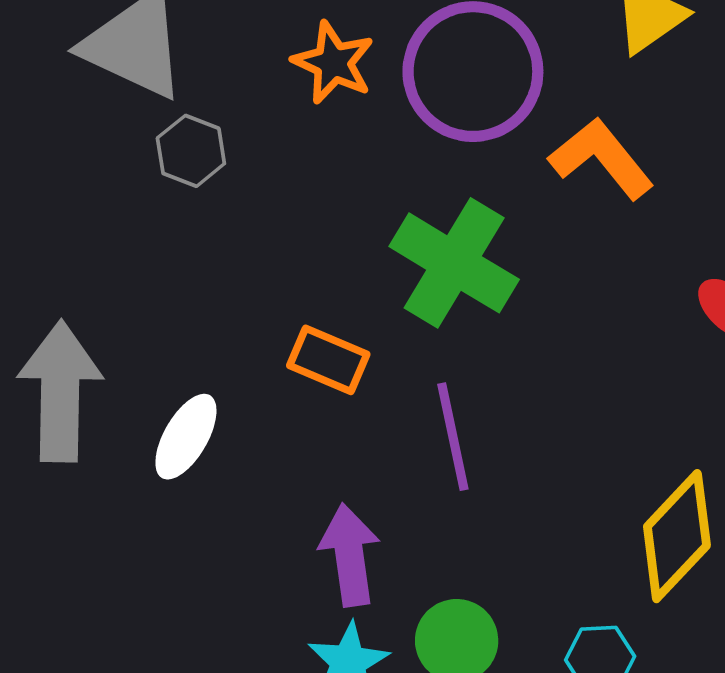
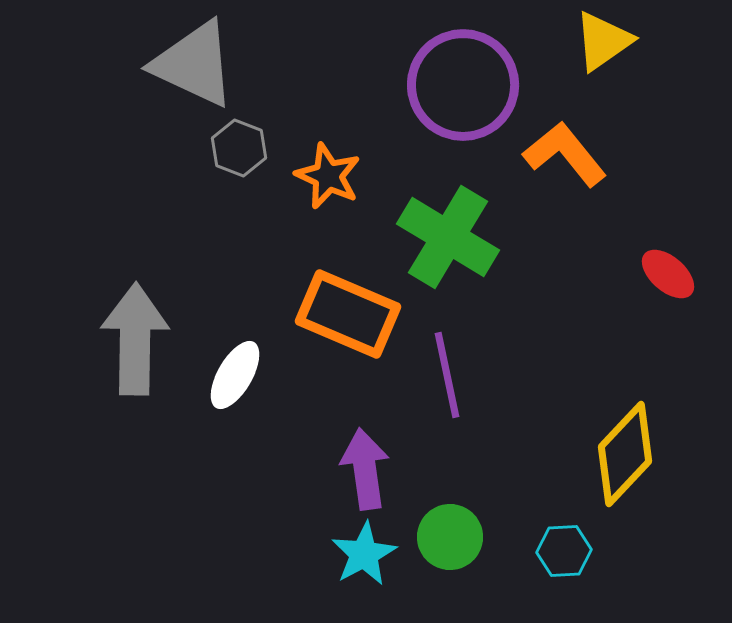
orange star: (333, 63) -> (328, 176), moved
orange rectangle: (328, 360) -> (348, 314), size x1.6

